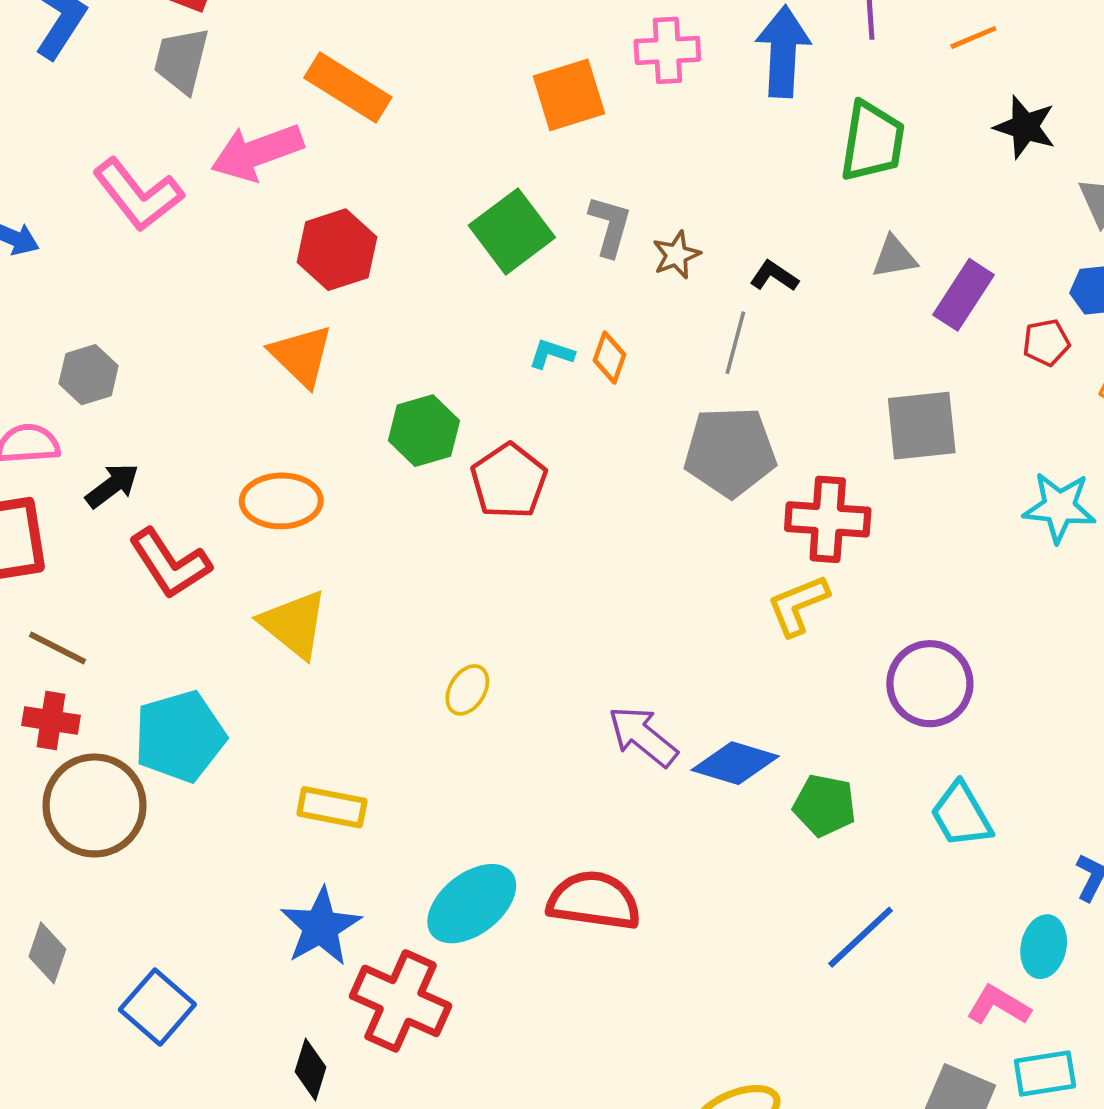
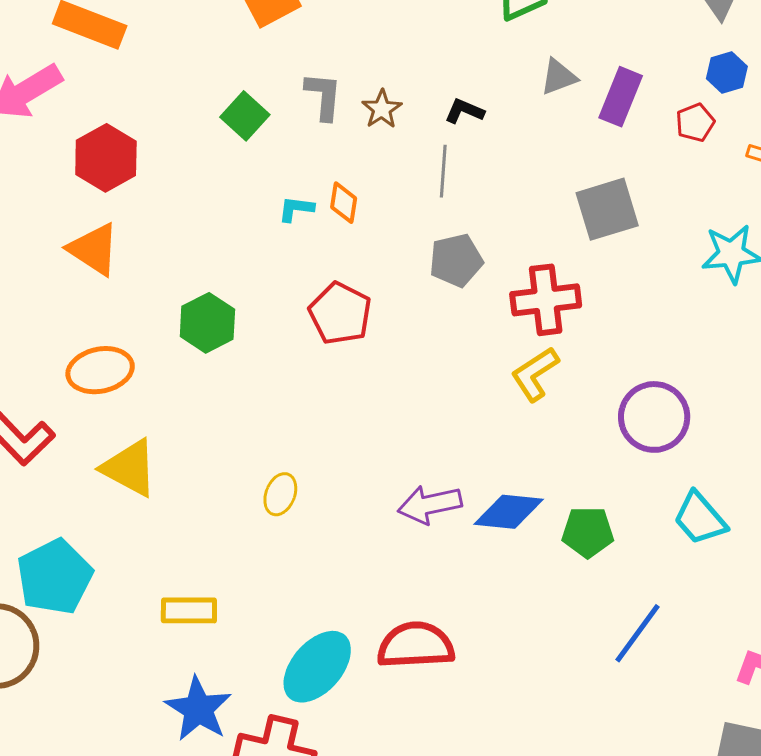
green square: (512, 231) -> (245, 116), size x0.7
green hexagon: (424, 431) -> (207, 323), moved
gray pentagon: (730, 452) -> (456, 260), size x0.7
red pentagon: (509, 481) -> (340, 313), moved
purple arrow: (643, 736) -> (430, 504), turned -40

